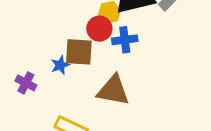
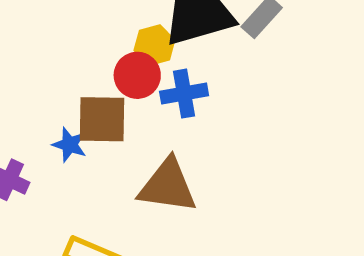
blue star: (60, 65) -> (69, 145), turned -30

